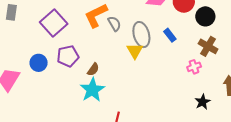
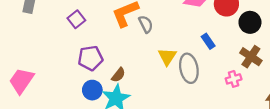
purple square: (54, 23) -> (76, 19), size x0.6
gray ellipse: (141, 35) -> (189, 68), moved
blue circle: (39, 63) -> (92, 90), moved

